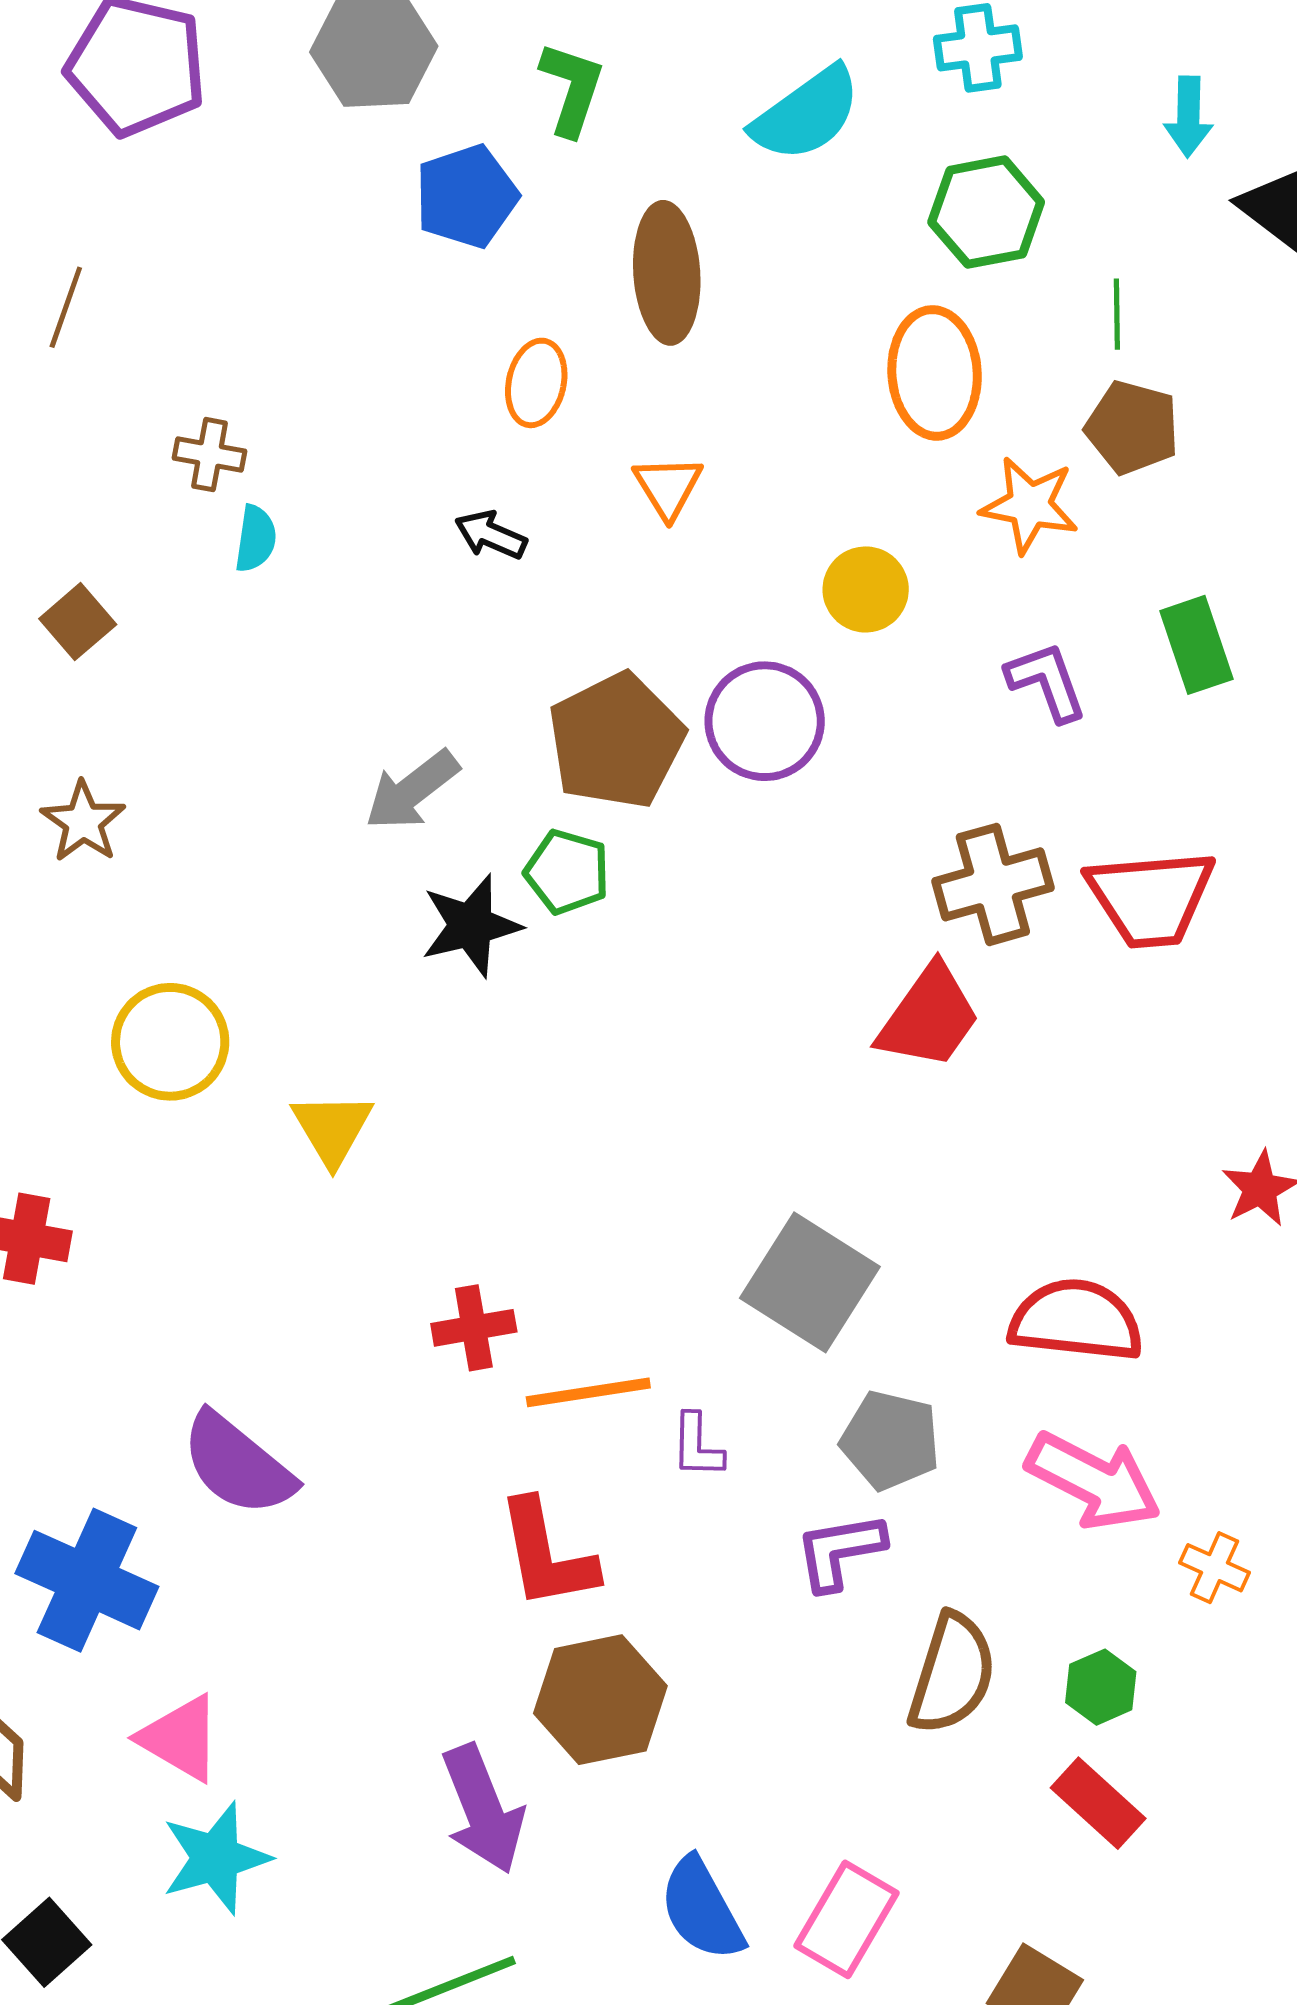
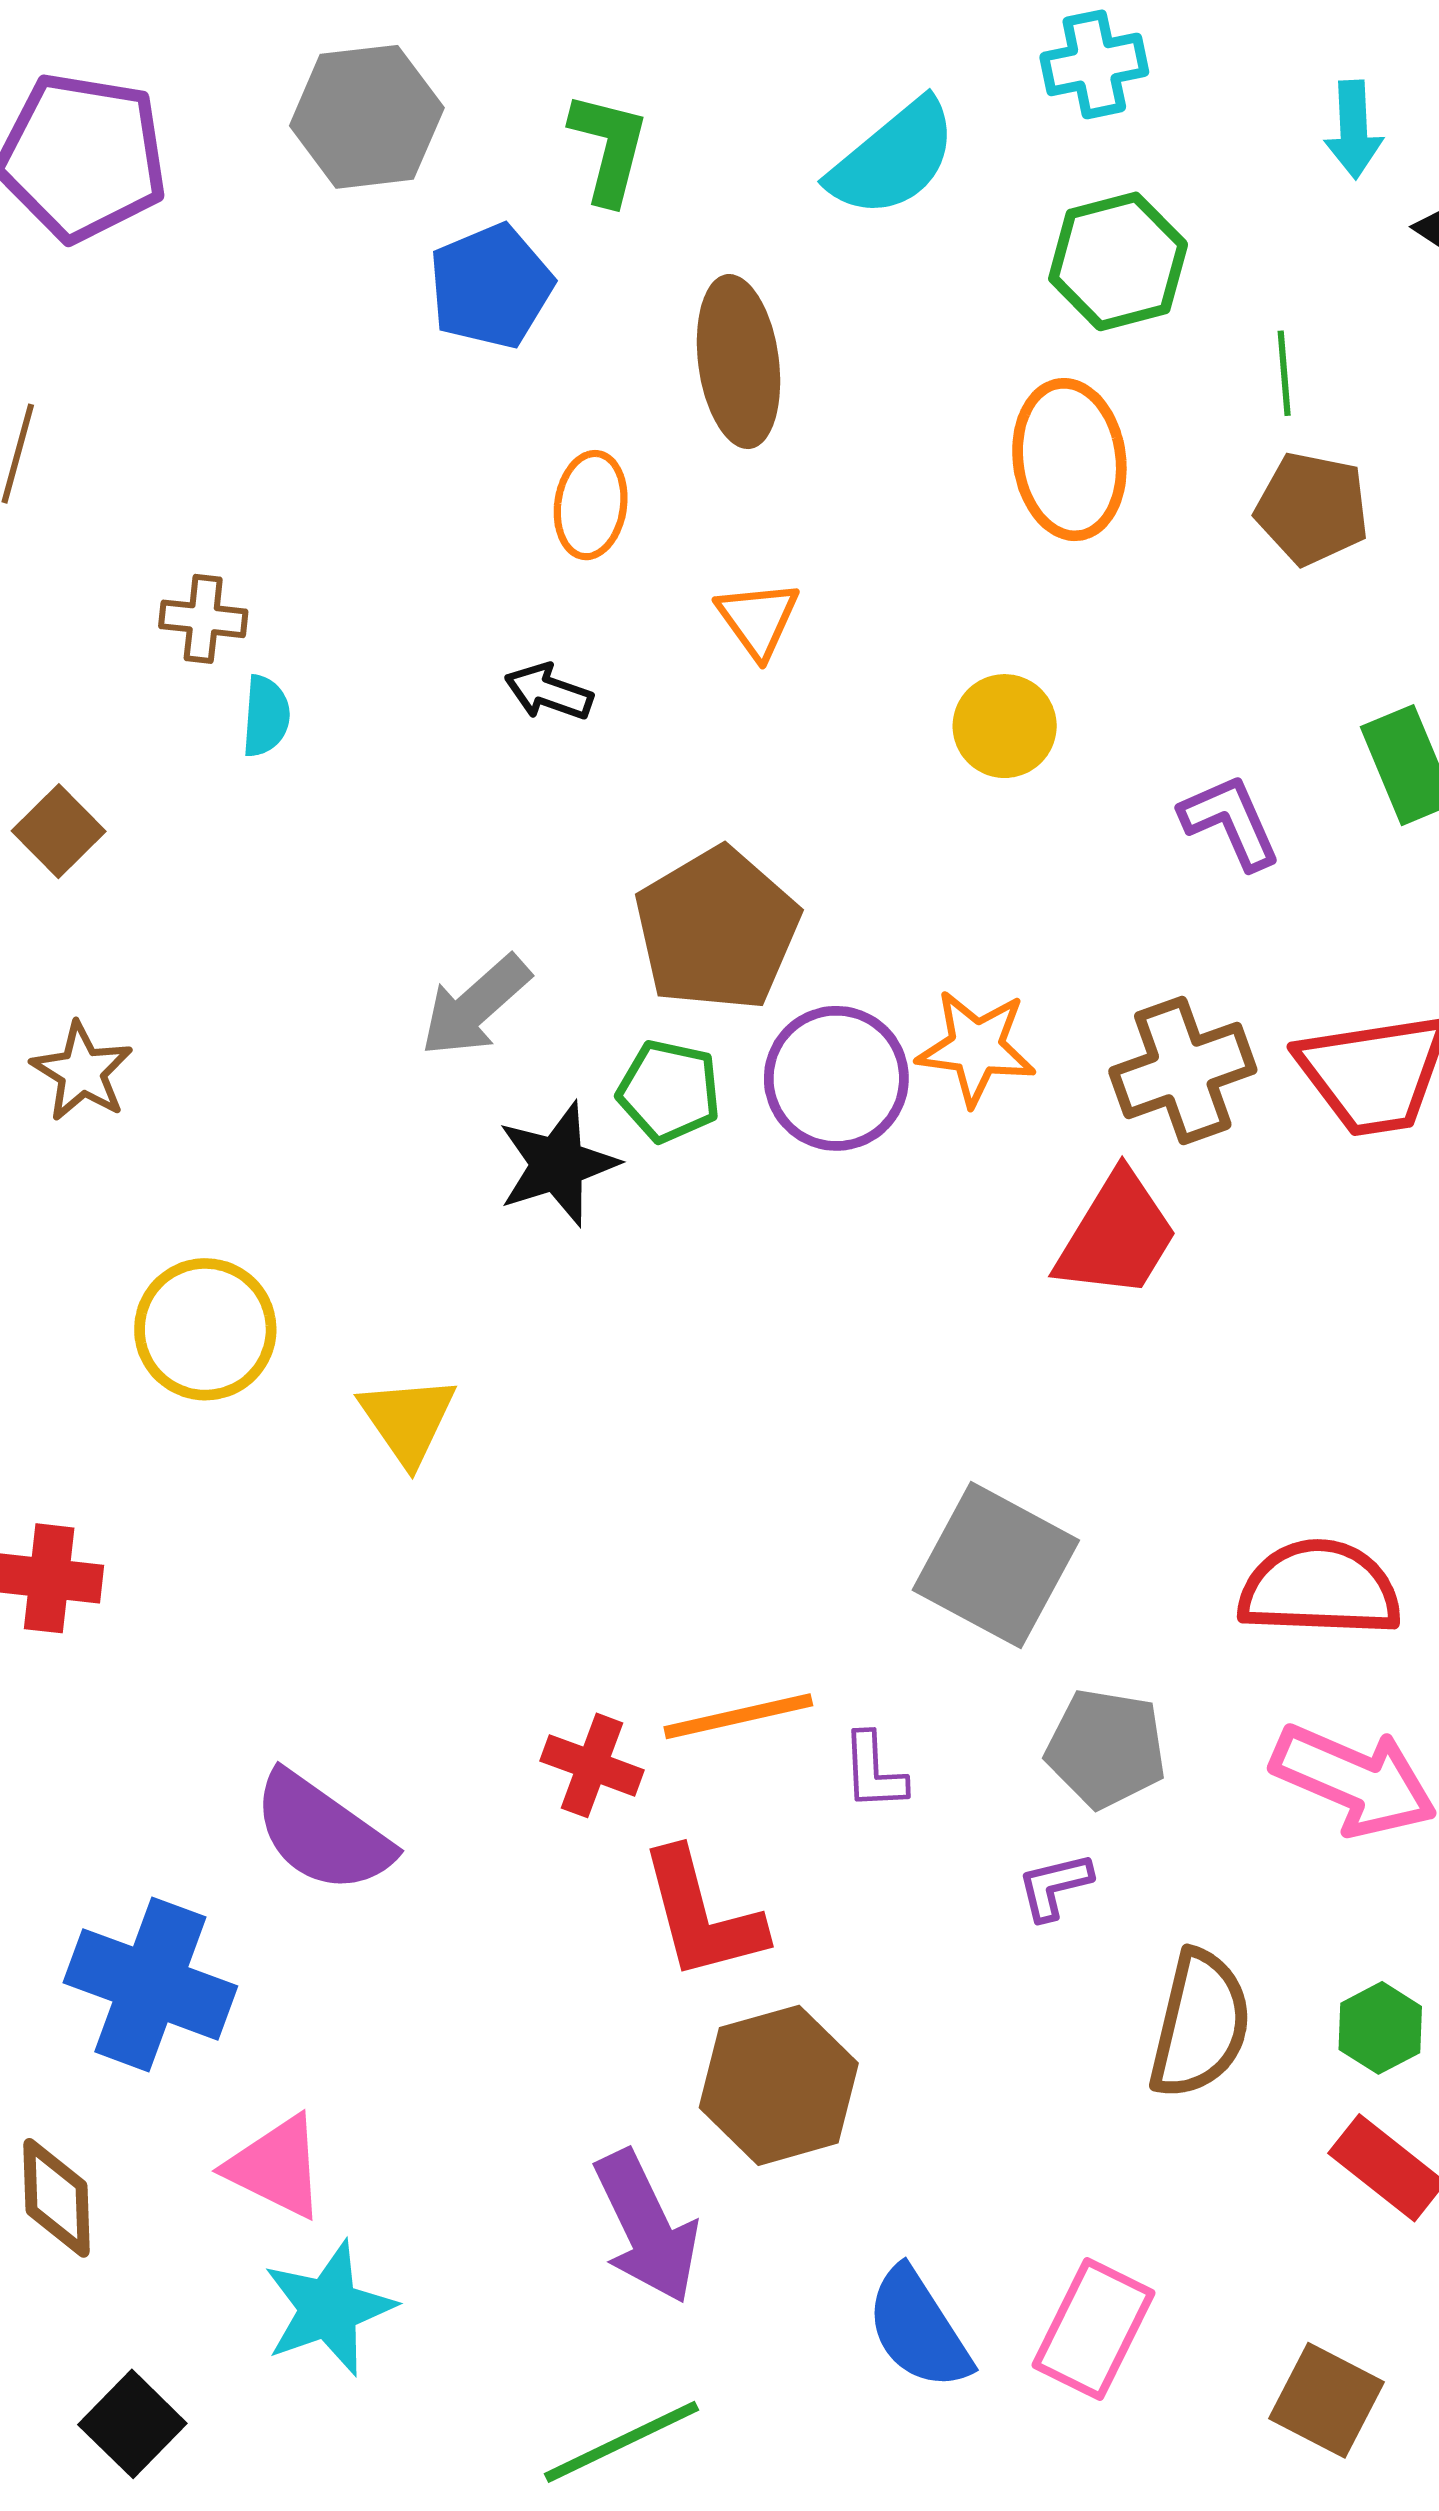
orange star: (1030, 505) -> (976, 1048), moved
purple circle: (765, 721) -> (836, 1078), moved
red cross: (474, 1328) -> (592, 1765), moved, turned 34
purple L-shape: (840, 1551) -> (1055, 1886), size x0.7

